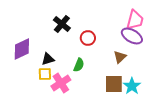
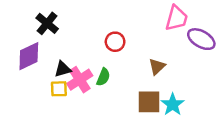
black cross: (62, 24) -> (47, 23), moved
purple ellipse: (132, 36) -> (201, 39), moved
pink cross: (61, 83) -> (80, 80), moved

